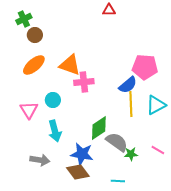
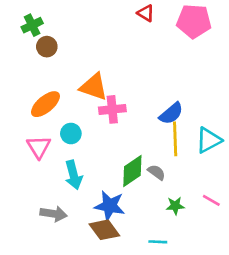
red triangle: (109, 10) -> (146, 13), turned 32
orange ellipse: (34, 65) -> (45, 104), moved
pink pentagon: (145, 67) -> (194, 21), moved
gray semicircle: (117, 142) -> (156, 172), moved, size x0.6

